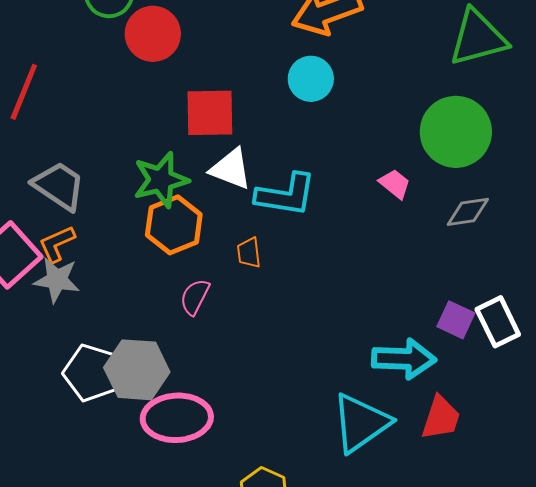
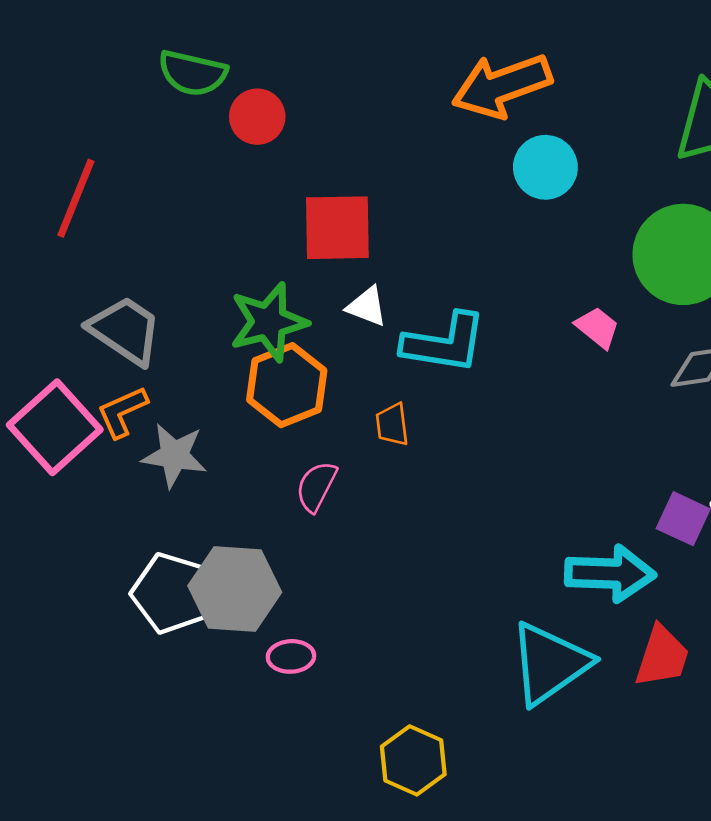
red circle: (153, 34) -> (257, 117), size x0.7
cyan circle: (311, 79) -> (545, 167), moved
white triangle: (231, 169) -> (367, 306), size x0.7
gray star: (57, 280) -> (174, 455), moved
pink ellipse: (177, 418) -> (291, 656), size x0.5

